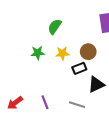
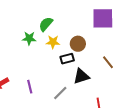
green semicircle: (55, 27) -> (46, 24), moved
gray line: (77, 105) -> (60, 93), turned -70

